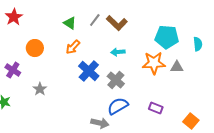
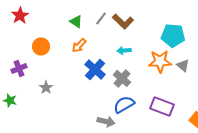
gray triangle: (177, 67) -> (183, 65), turned 40
purple cross: (13, 70) -> (19, 68), turned 35
purple rectangle: (156, 108) -> (162, 106), size x1.6

